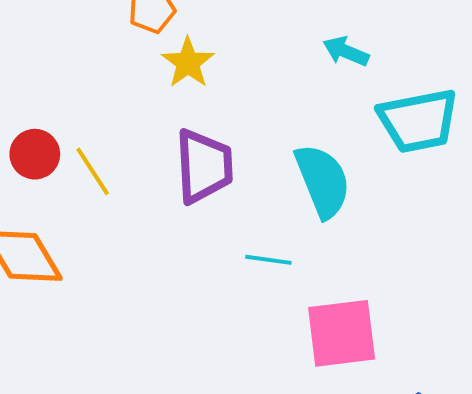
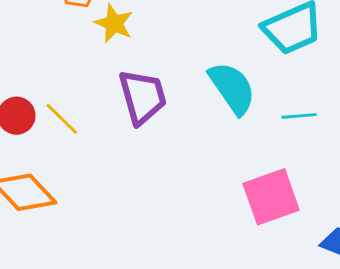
cyan line: (268, 260) -> (299, 116), moved

